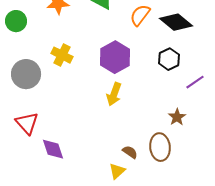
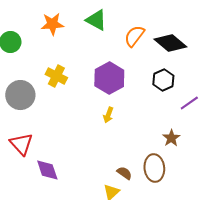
yellow arrow: (114, 94) -> (108, 115), size x0.7

